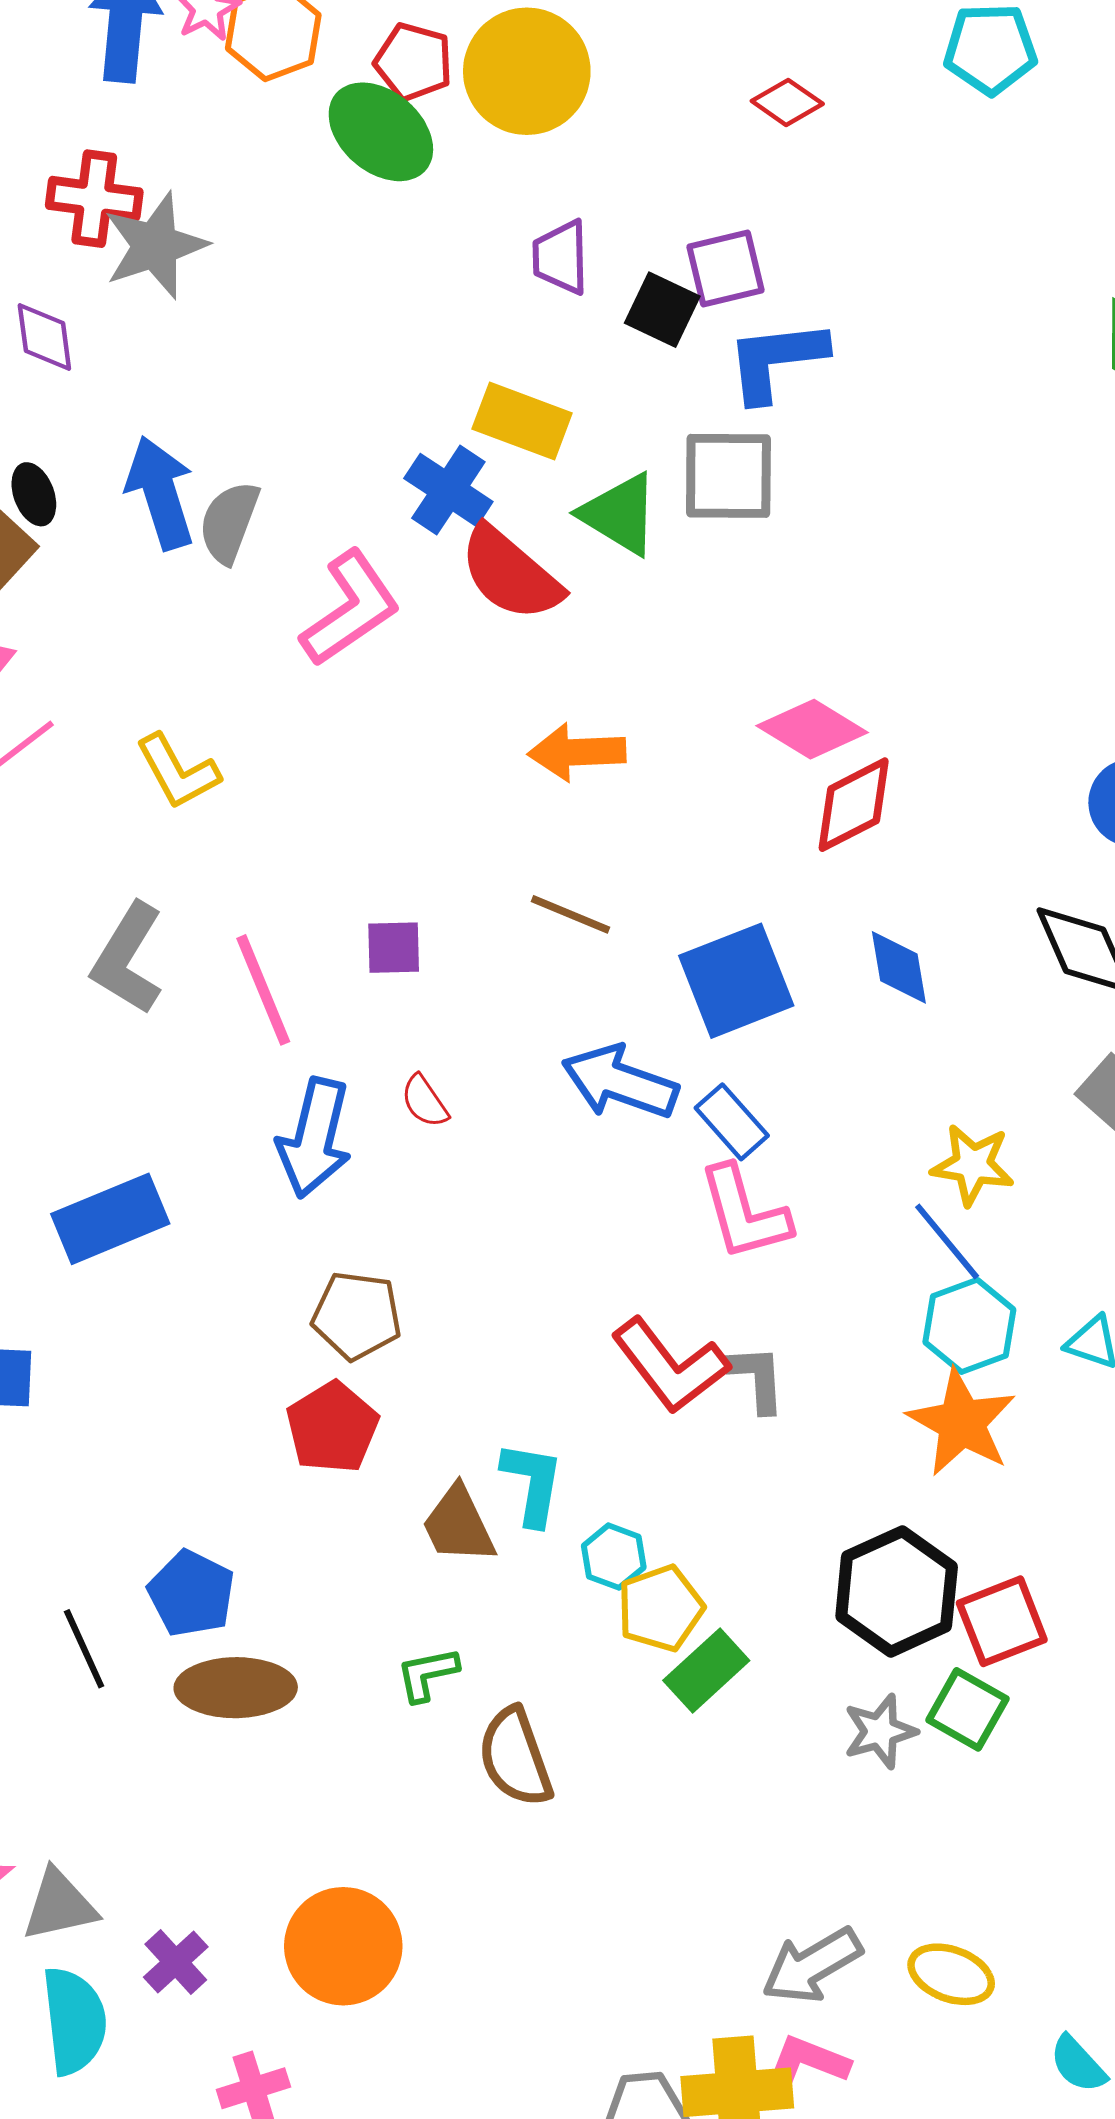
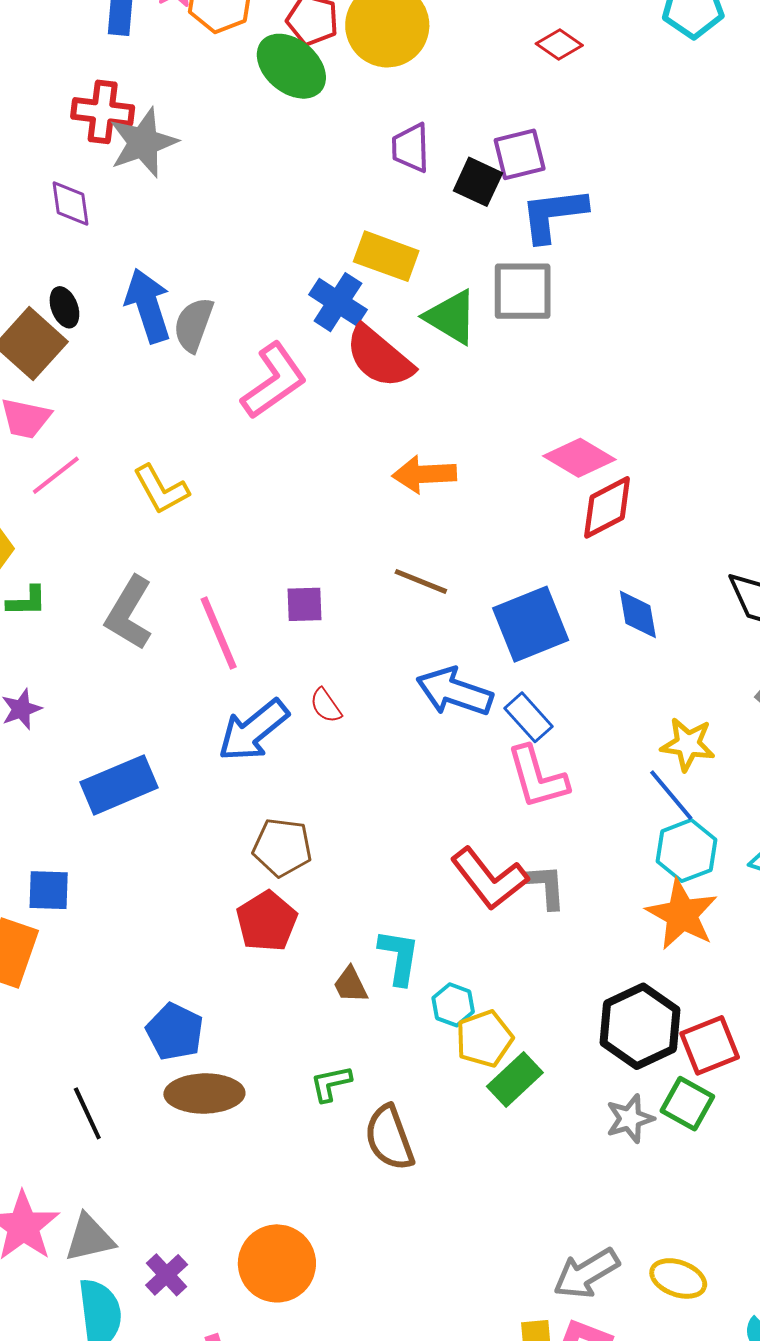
blue arrow: (314, 1138) -> (253, 730), turned 38
brown trapezoid: (458, 1525) -> (351, 985), size x0.7
black line: (84, 1649) -> (87, 1113), moved

